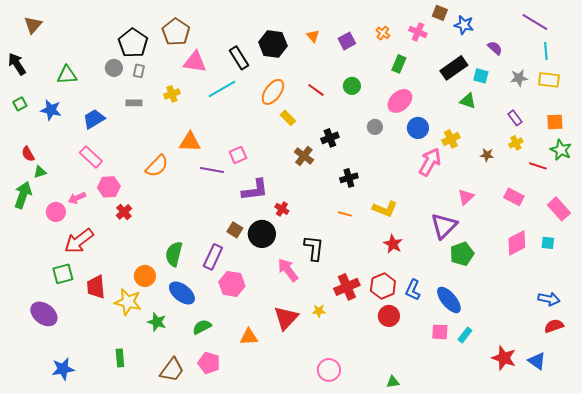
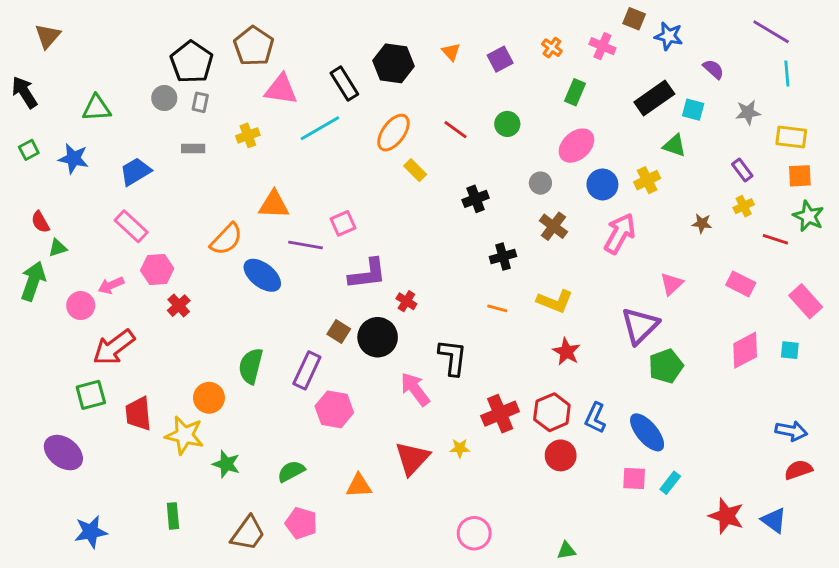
yellow rectangle: (549, 80) -> (791, 137), moved
yellow cross: (451, 139) -> (647, 180), moved
brown cross: (304, 156) -> (553, 226), moved
blue ellipse: (182, 293) -> (262, 275), moved

